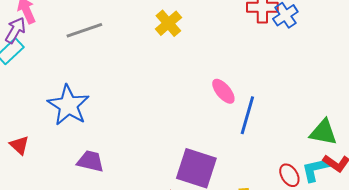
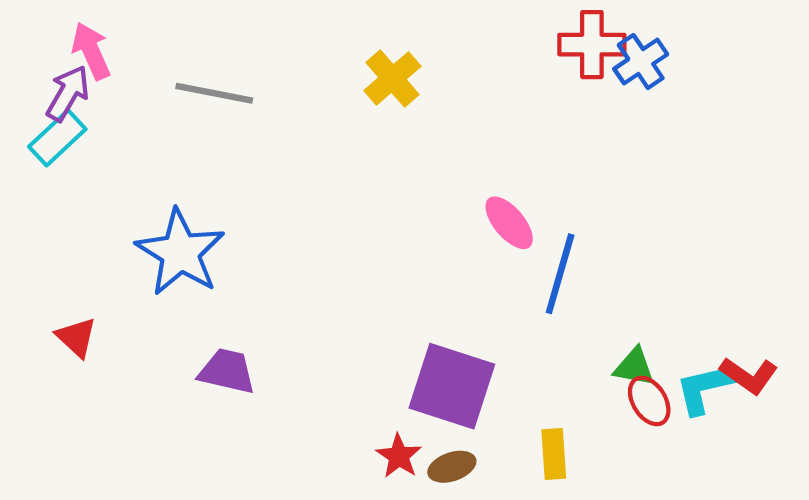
gray line: (84, 30) -> (214, 93), turned 30
green triangle: (323, 132) -> (634, 367), moved, size x0.7

